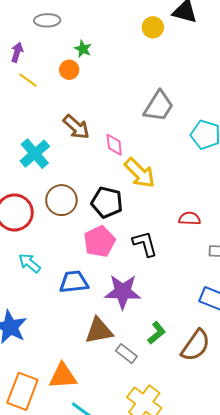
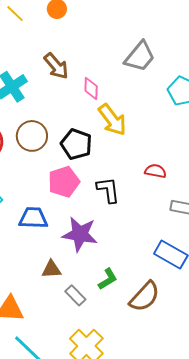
brown triangle: (99, 331) -> (51, 269), size x0.7

